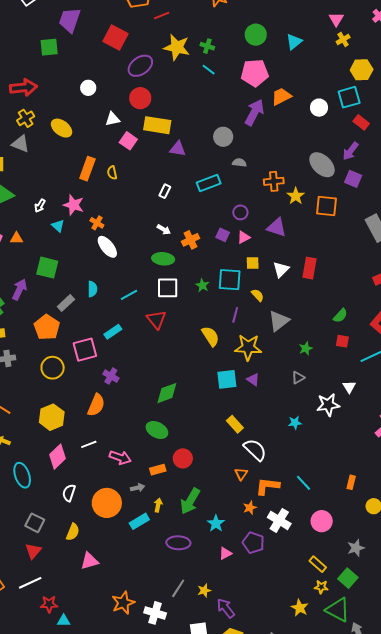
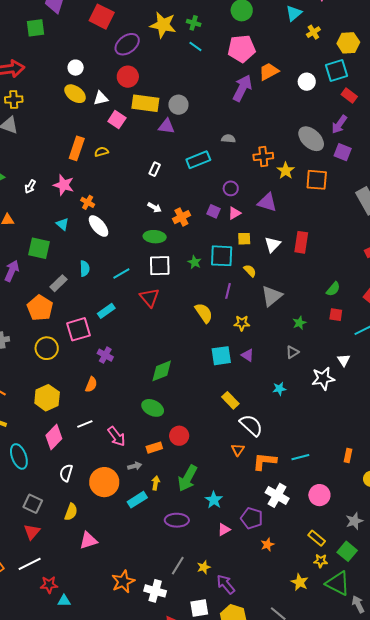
yellow cross: (343, 39) -> (313, 32), moved
cyan triangle: (294, 42) -> (294, 13), moved
yellow cross: (26, 118) -> (14, 100), turned 30
yellow ellipse: (62, 128) -> (75, 94), moved
gray circle: (223, 137) -> (178, 105), moved
yellow semicircle: (112, 173) -> (101, 152), turned 88
cyan triangle: (58, 226) -> (62, 224), moved
yellow star: (248, 347) -> (242, 323), size x0.6
orange semicircle: (96, 405) -> (91, 384), size x0.7
cyan star: (295, 423) -> (279, 389), moved
pink arrow: (120, 458) -> (116, 436), turned 35
cyan line: (303, 483) -> (300, 457), turned -60
orange star: (250, 508) -> (267, 545), moved

